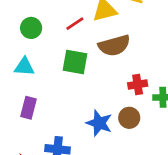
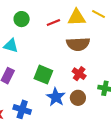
green square: (75, 62) -> (43, 75), moved
red cross: (138, 84) -> (79, 74), moved, turned 32

